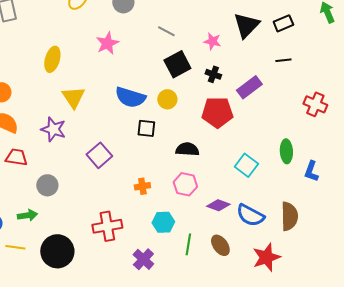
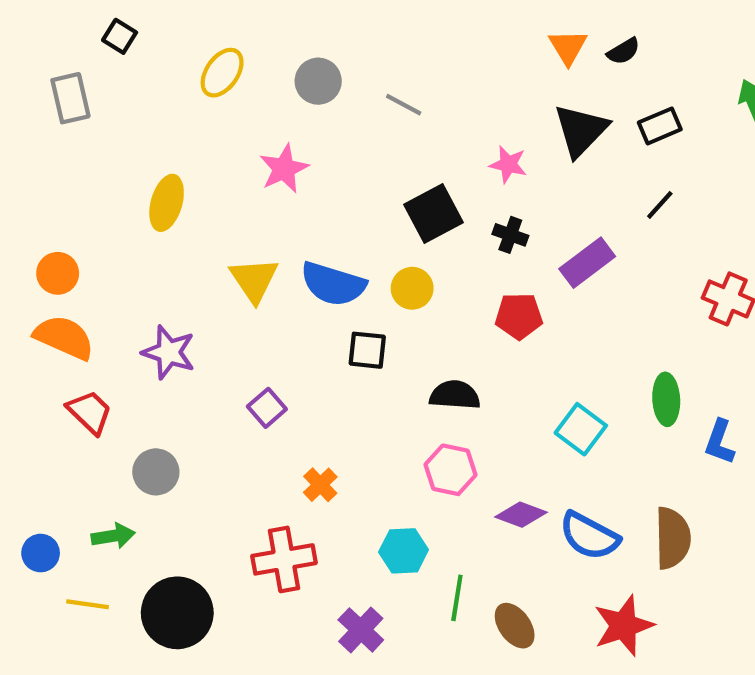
gray line: (166, 31) -> (404, 105), moved
black line: (283, 60) -> (660, 205), turned -42
yellow triangle: (73, 97) -> (254, 280), moved
red pentagon: (217, 112) -> (519, 316), size x0.7
purple square: (99, 155) -> (267, 408), size x0.7
red trapezoid: (16, 157) -> (90, 412), turned 35
orange cross: (142, 186) -> (320, 485), moved, turned -35
brown ellipse: (220, 245) -> (515, 626), moved

